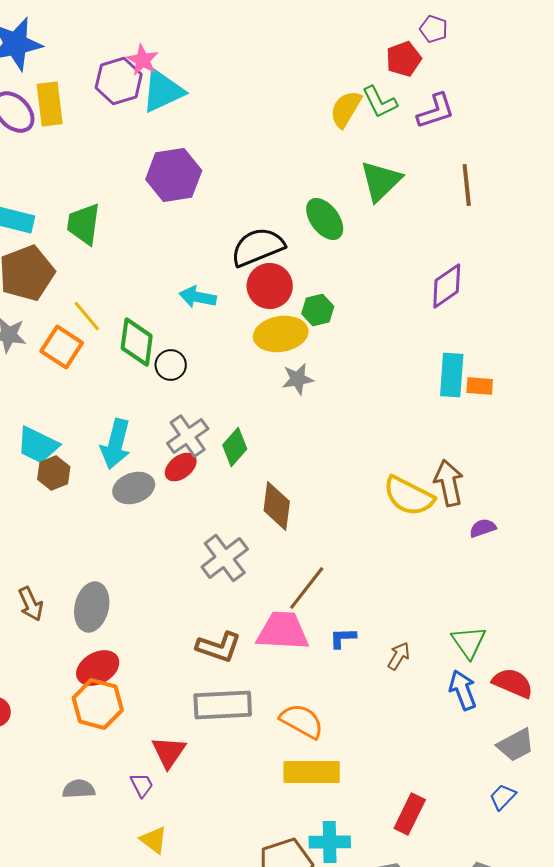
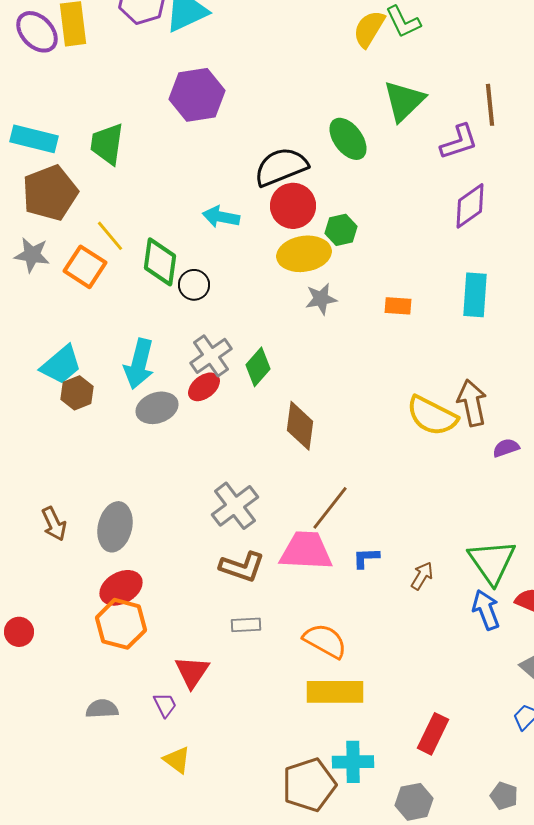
purple L-shape: (436, 111) -> (459, 142), moved
orange rectangle: (480, 386) -> (398, 306), moved
cyan trapezoid: (38, 445) -> (61, 365), turned -66
gray cross: (225, 558) -> (235, 506), moved
green triangle: (469, 642) -> (492, 562), size x1.4
gray rectangle: (223, 705) -> (246, 625), size x0.5

